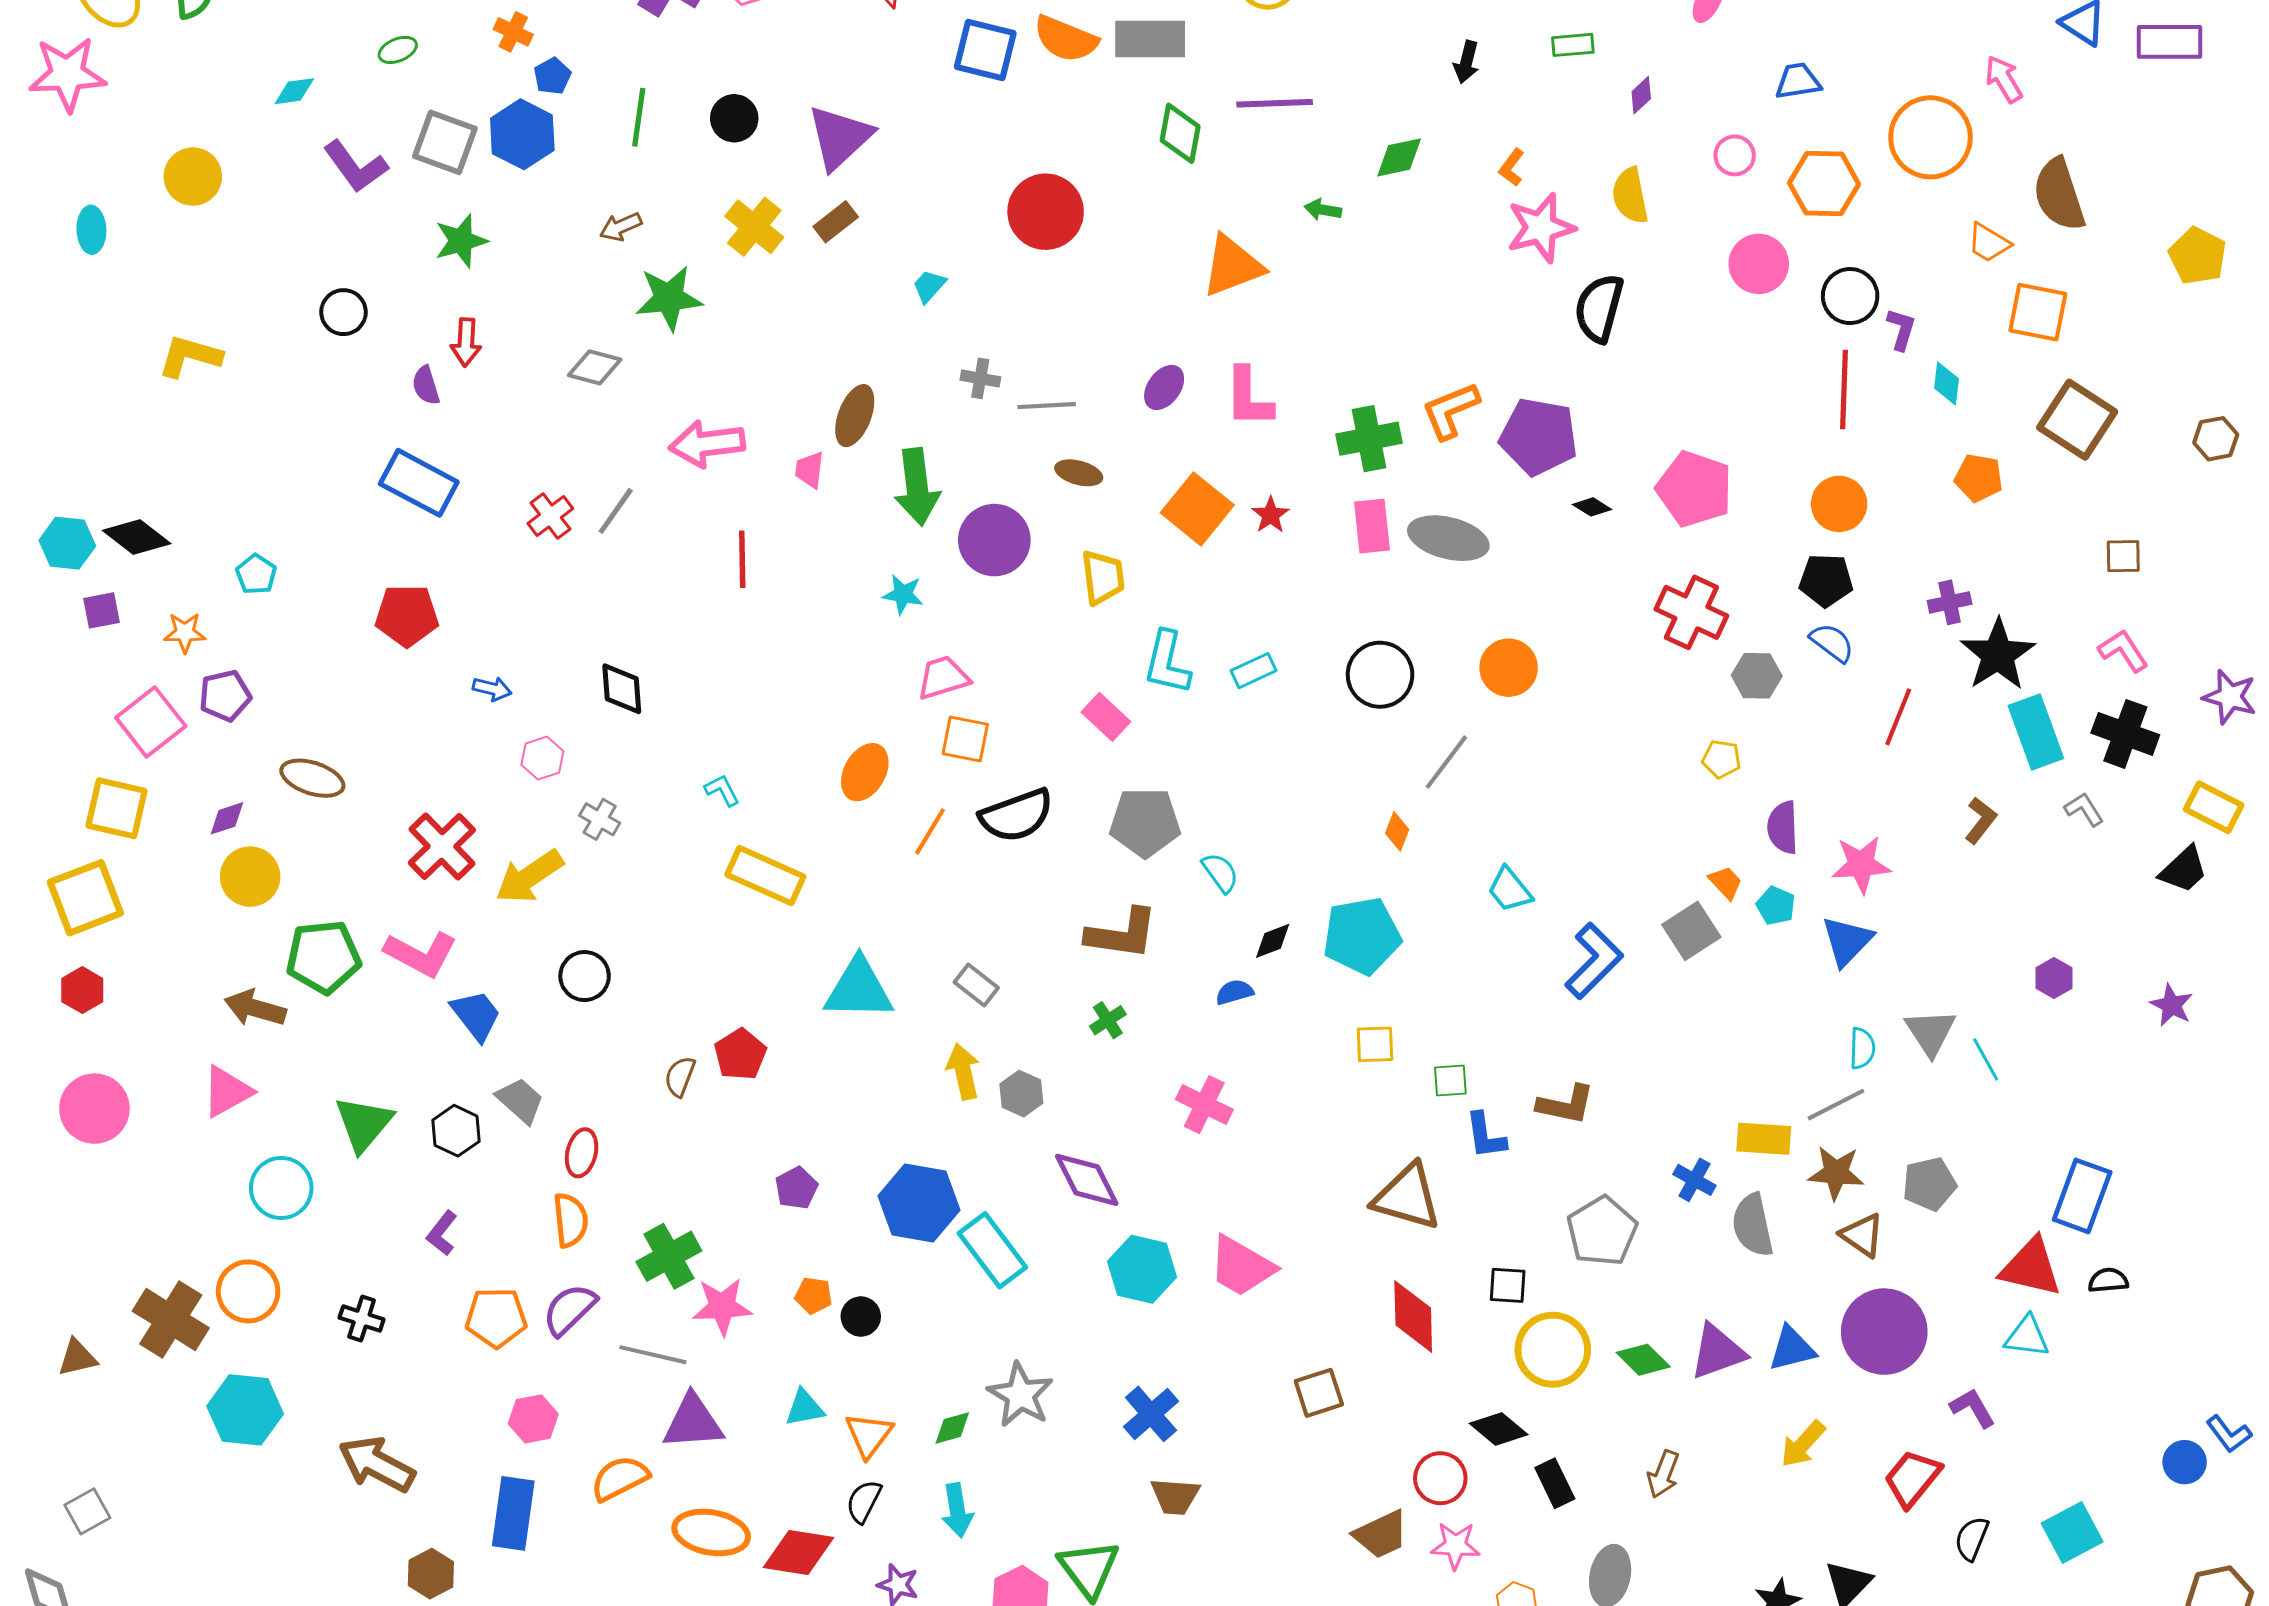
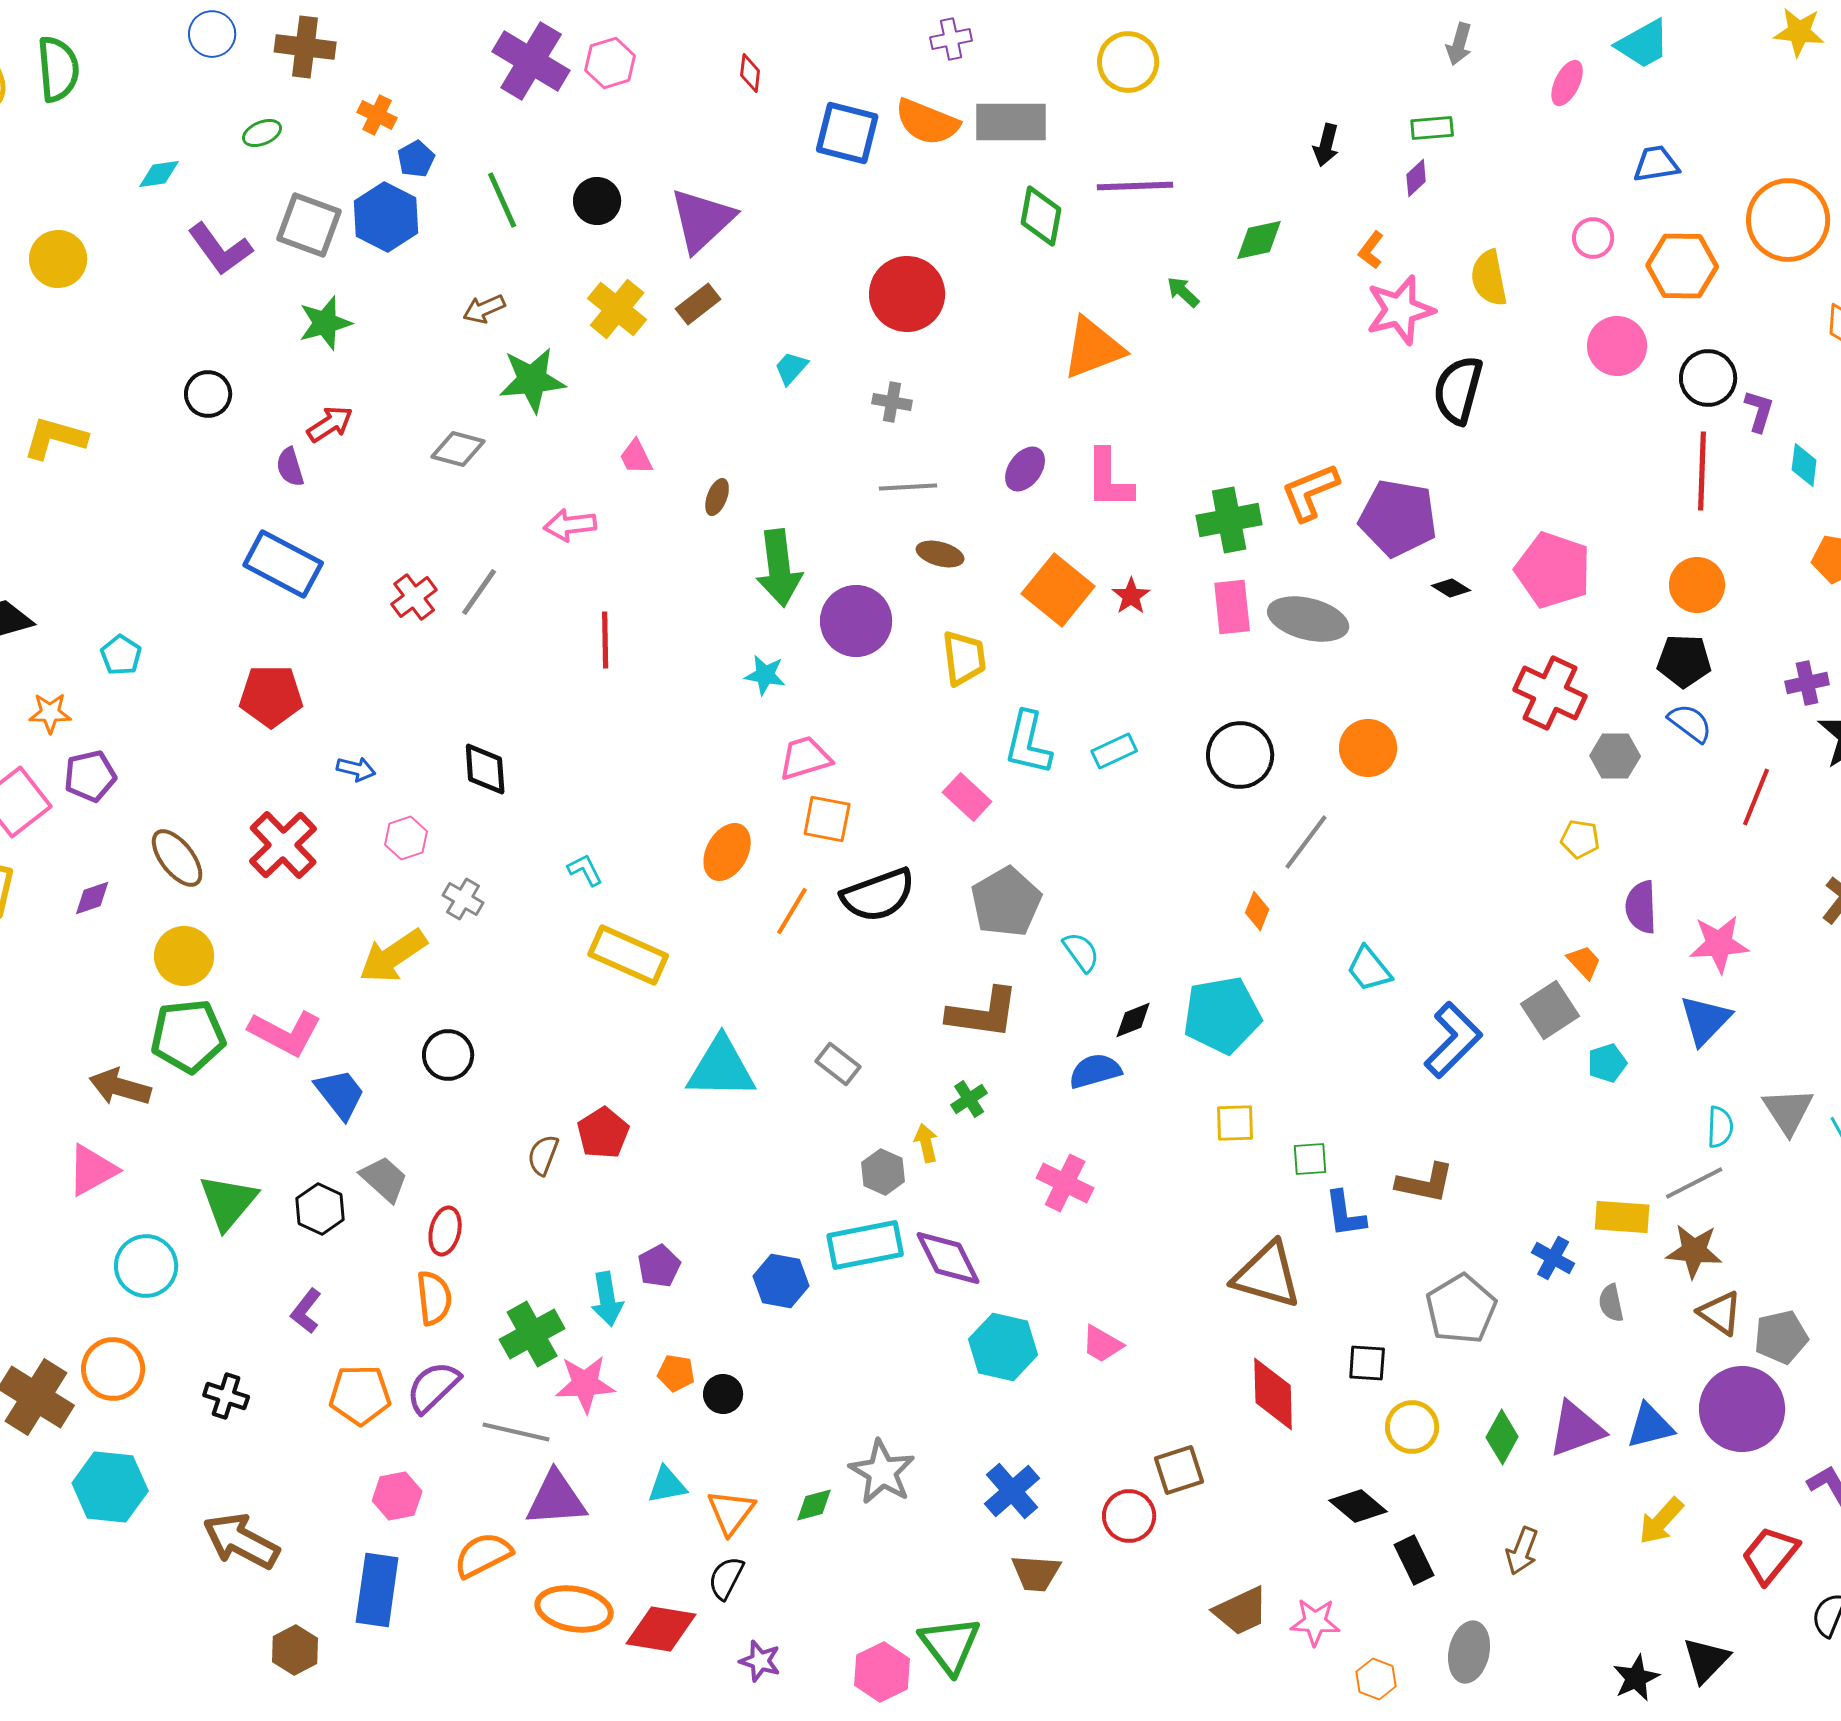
purple diamond: (1641, 95) -> (1416, 178), moved
green line: (639, 117) -> (502, 200), turned -32
green arrow: (1323, 210) -> (1183, 292), turned 33
red arrow: (466, 342) -> (330, 424), turned -126
gray cross: (980, 378) -> (892, 402), moved
brown ellipse: (855, 416) -> (717, 497), size x0.6
pink arrow: (707, 444) -> (570, 525), size x0.7
pink trapezoid: (810, 470) -> (636, 457), moved, turned -33
brown ellipse: (312, 778) -> (177, 858), turned 34
gray pentagon: (1145, 822) -> (1006, 902), turned -30
red cross: (442, 846) -> (283, 845), moved
yellow circle: (250, 877) -> (184, 956), moved
cyan pentagon: (1776, 906) -> (1607, 1063), moved, turned 30
blue semicircle: (1234, 992) -> (1095, 1071), size x1.4
yellow arrow: (963, 1071) -> (926, 1143), moved, size x0.7
gray pentagon: (1929, 1184) -> (1781, 1337), moved
blue hexagon: (919, 1203) -> (781, 1281), size x0.7
gray semicircle: (1753, 1225) -> (1611, 1303), size x0.6
cyan rectangle: (992, 1250) -> (865, 1245), moved, turned -64
pink trapezoid: (1241, 1266) -> (1102, 1344), size x0.6
yellow circle: (1553, 1350) -> (1412, 1427), size x0.7
green diamond: (1643, 1360) -> (1502, 1437), turned 74
red circle: (1440, 1478) -> (1129, 1516), moved
cyan arrow: (957, 1510) -> (607, 1299), moved

